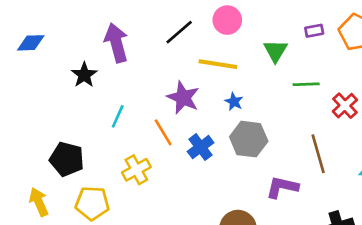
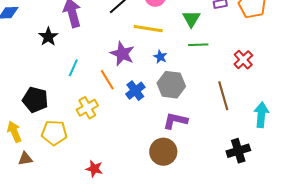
green line: (306, 84) -> (198, 45), moved
purple L-shape: (282, 187) -> (175, 121), moved

